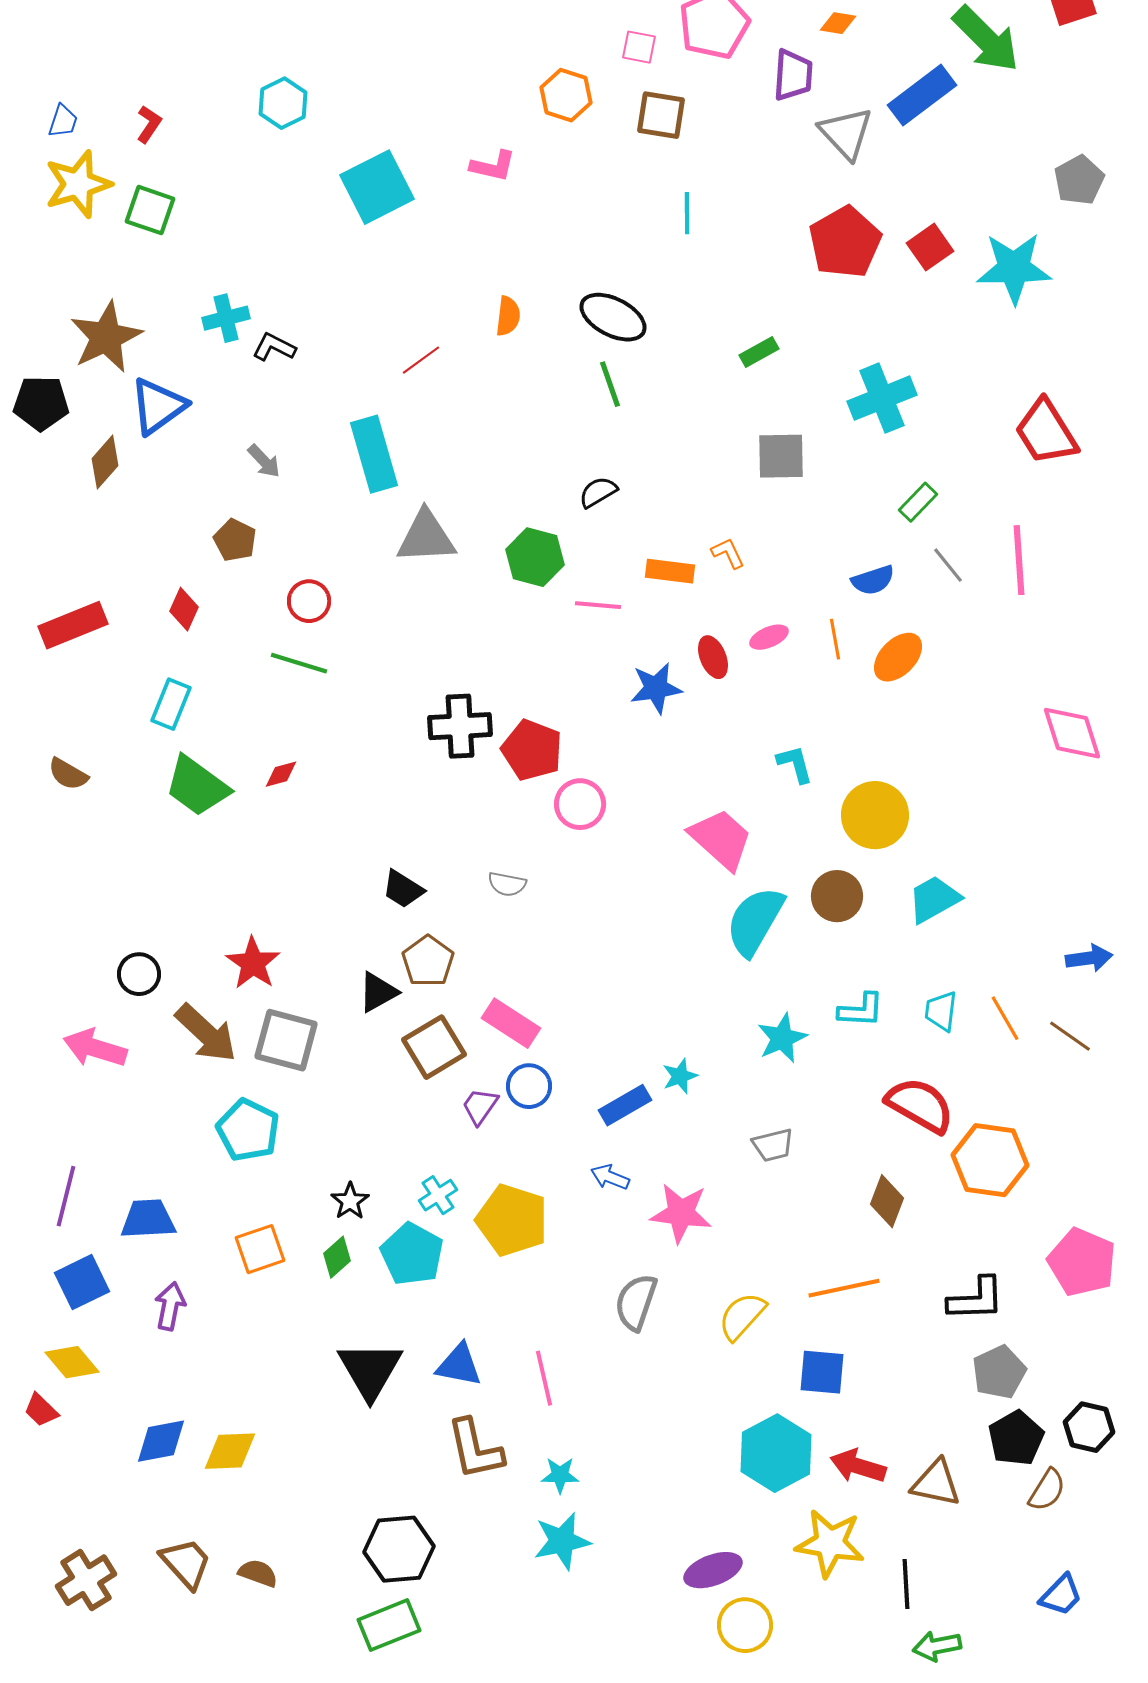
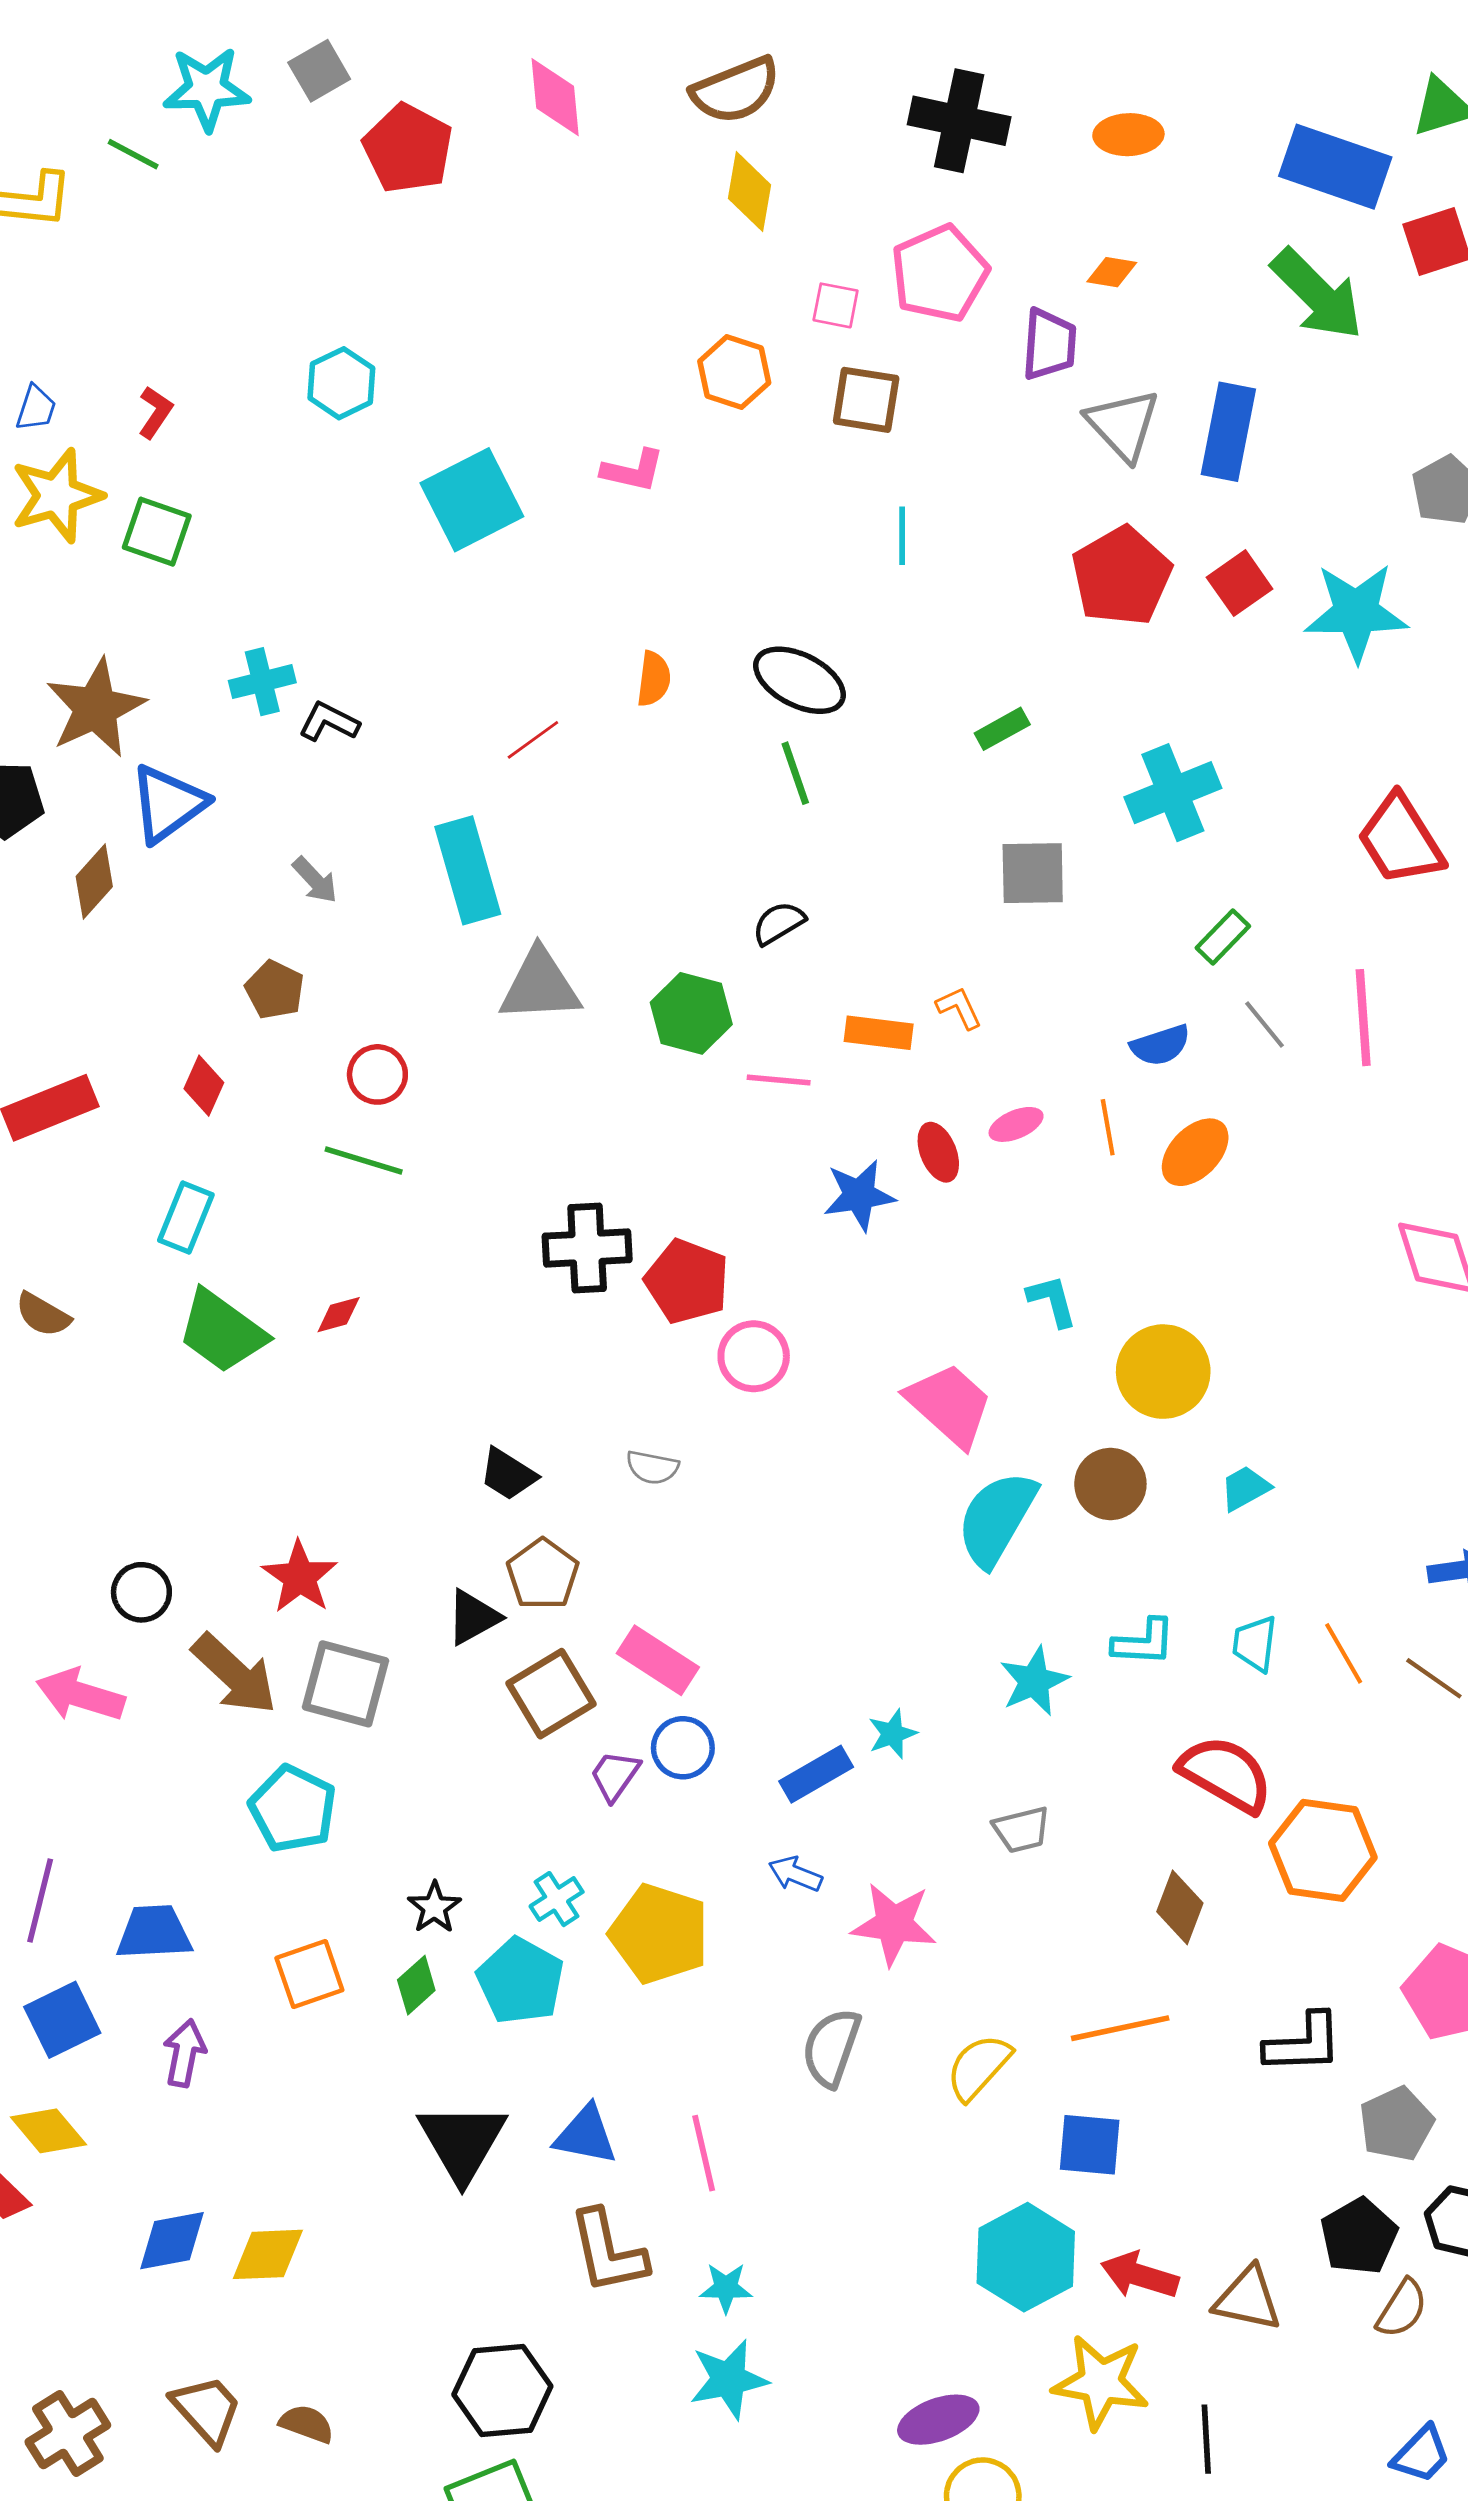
blue rectangle: (922, 95) -> (1228, 432), moved, turned -42
cyan trapezoid: (934, 899) -> (1245, 1488), size x0.7
gray pentagon: (999, 1372) -> (1396, 2124), moved

